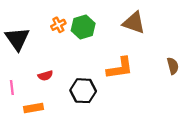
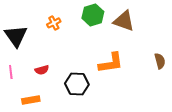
green hexagon: (83, 27) -> (93, 15), moved
pink line: (12, 87) -> (11, 72), moved

